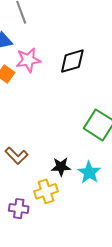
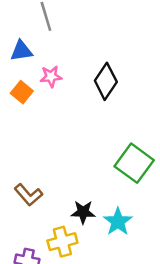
pink star: (28, 60) -> (51, 76), size x0.7
black diamond: (72, 61) -> (106, 81), turned -44

